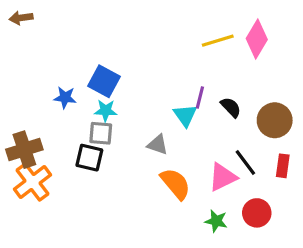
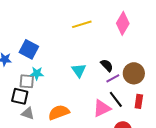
yellow line: (218, 41) -> (82, 24), moved
purple line: (200, 98) -> (113, 78), moved, turned 48
cyan star: (106, 111) -> (37, 73), moved
gray triangle: (158, 145) -> (28, 113), moved
orange semicircle: (176, 184) -> (59, 112), moved, turned -70

